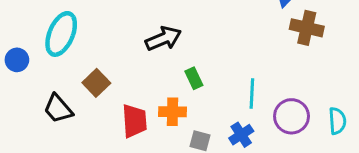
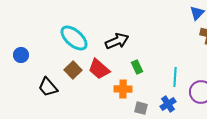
cyan ellipse: (61, 34) -> (74, 38), moved, turned -72
red trapezoid: (134, 121) -> (99, 69), moved, turned 135

